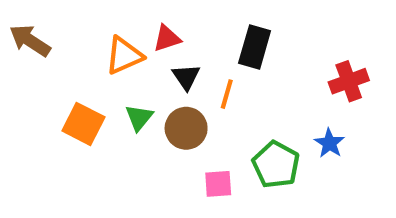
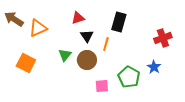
orange triangle: (124, 56) -> (38, 28), moved
orange square: (83, 124) -> (26, 63), moved

